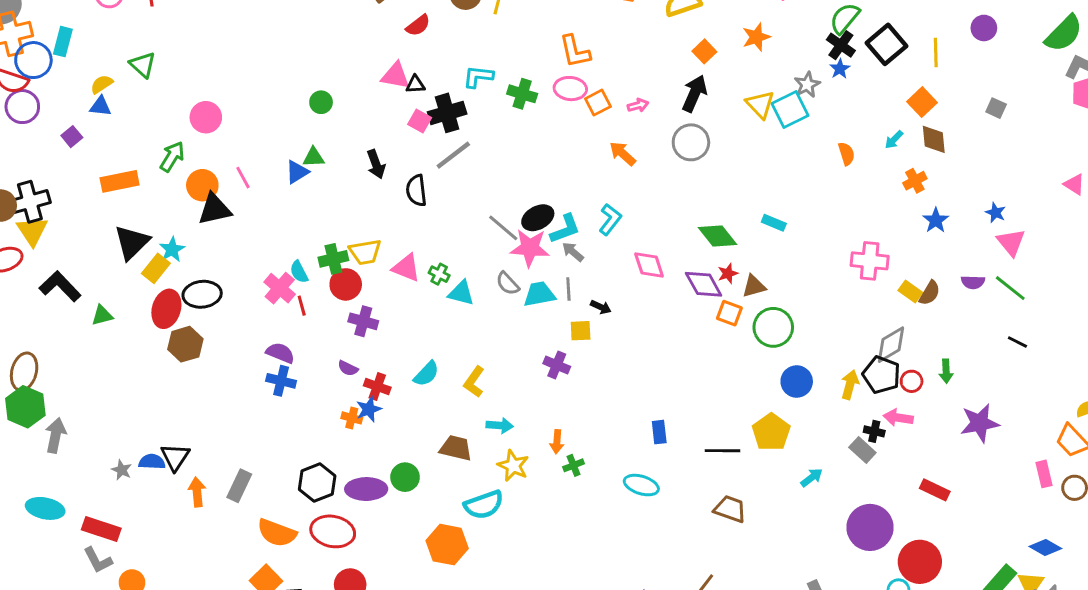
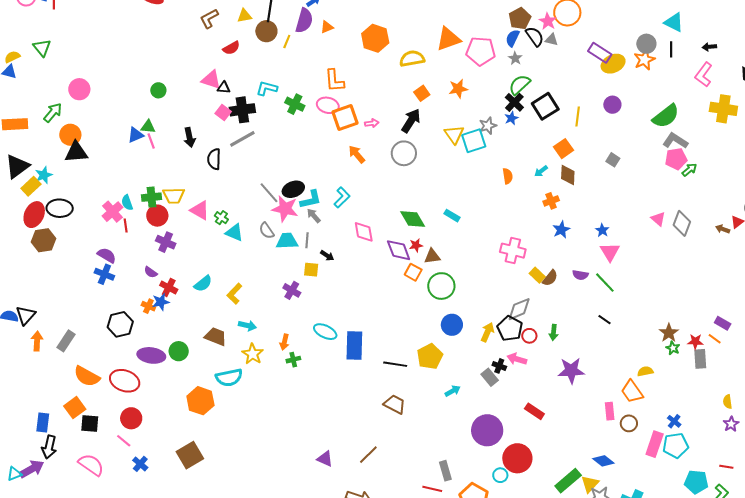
orange square: (598, 103) -> (345, 117), size x1.5
pink line: (243, 178) -> (151, 141), moved
blue rectangle: (659, 432) -> (354, 346), size x1.8
black hexagon: (317, 483) -> (120, 324), moved
cyan ellipse: (641, 485) -> (325, 332), moved

